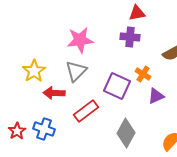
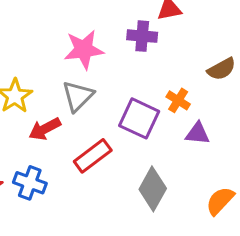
purple cross: (130, 37) -> (142, 36), moved
red arrow: (54, 93) -> (45, 129), turned -30
purple triangle: (156, 96) -> (198, 133), turned 30

